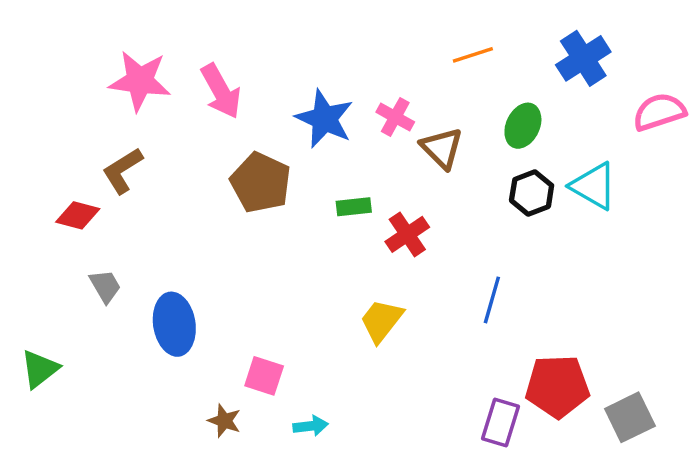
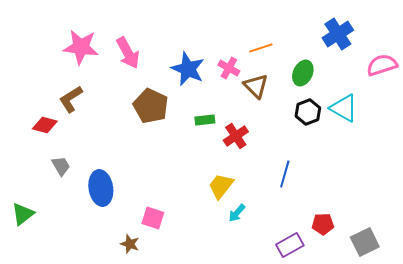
orange line: (473, 55) -> (261, 48), moved
red pentagon: (557, 386) -> (323, 224), size x0.6
purple rectangle: (500, 423) -> (290, 245), turned 44
cyan arrow: (311, 426) -> (237, 213), moved, turned 138

